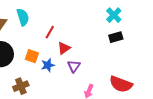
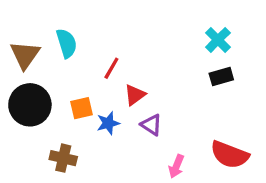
orange square: (32, 56) -> (82, 108), turned -32
purple triangle: (74, 66) -> (151, 125), turned -32
brown cross: (21, 86) -> (63, 158), turned 35

